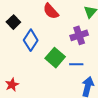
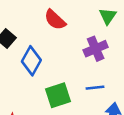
green square: (55, 58) -> (58, 95), moved, turned 36

